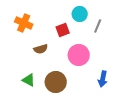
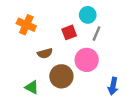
gray line: (98, 26) -> (97, 34), moved
brown circle: (56, 82) -> (61, 76), moved

